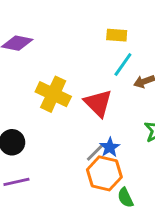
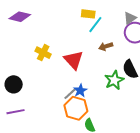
cyan line: (123, 65) -> (95, 25), moved
yellow cross: (53, 94) -> (43, 53), size x0.7

